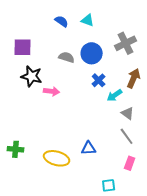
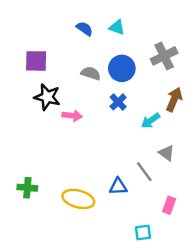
blue cross: (99, 80) -> (118, 102), moved
gray triangle: (128, 113) -> (167, 153), moved
gray line: (127, 136) -> (144, 172), moved

